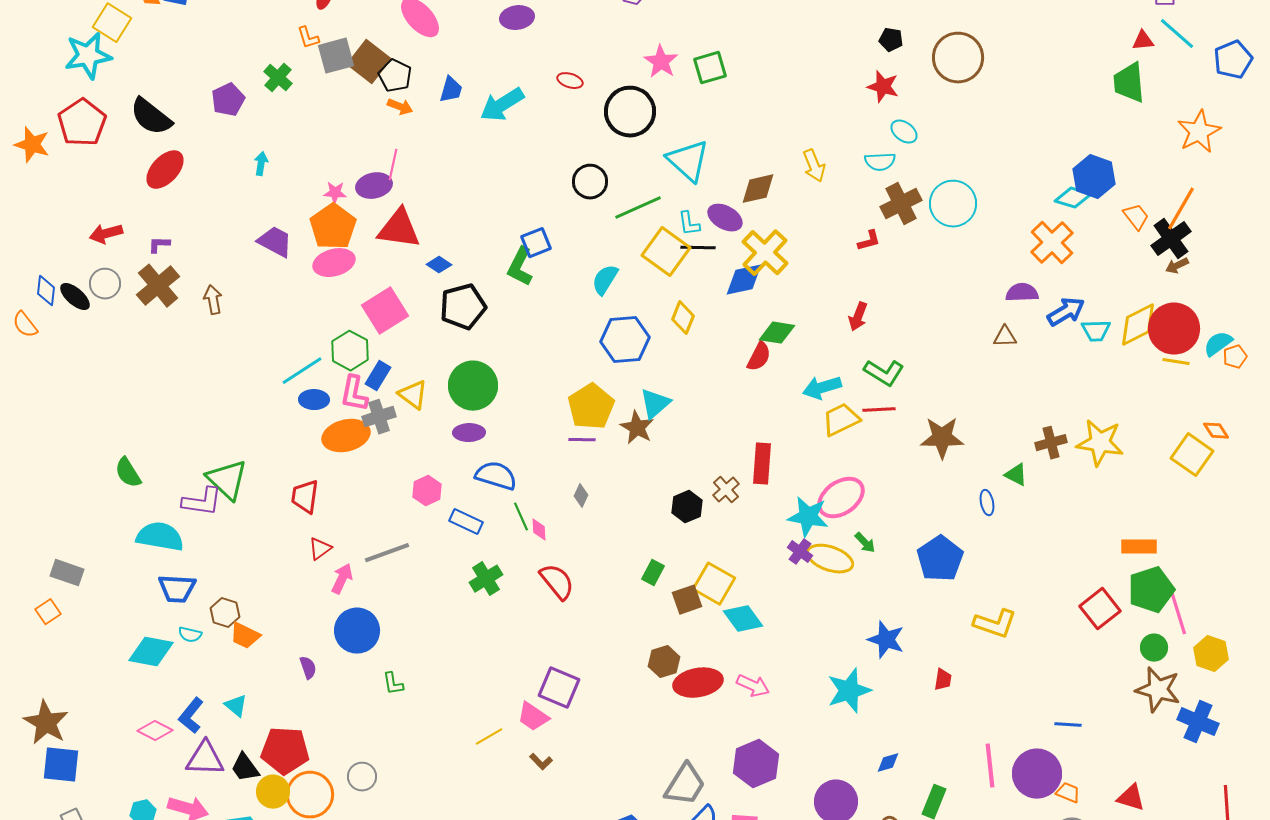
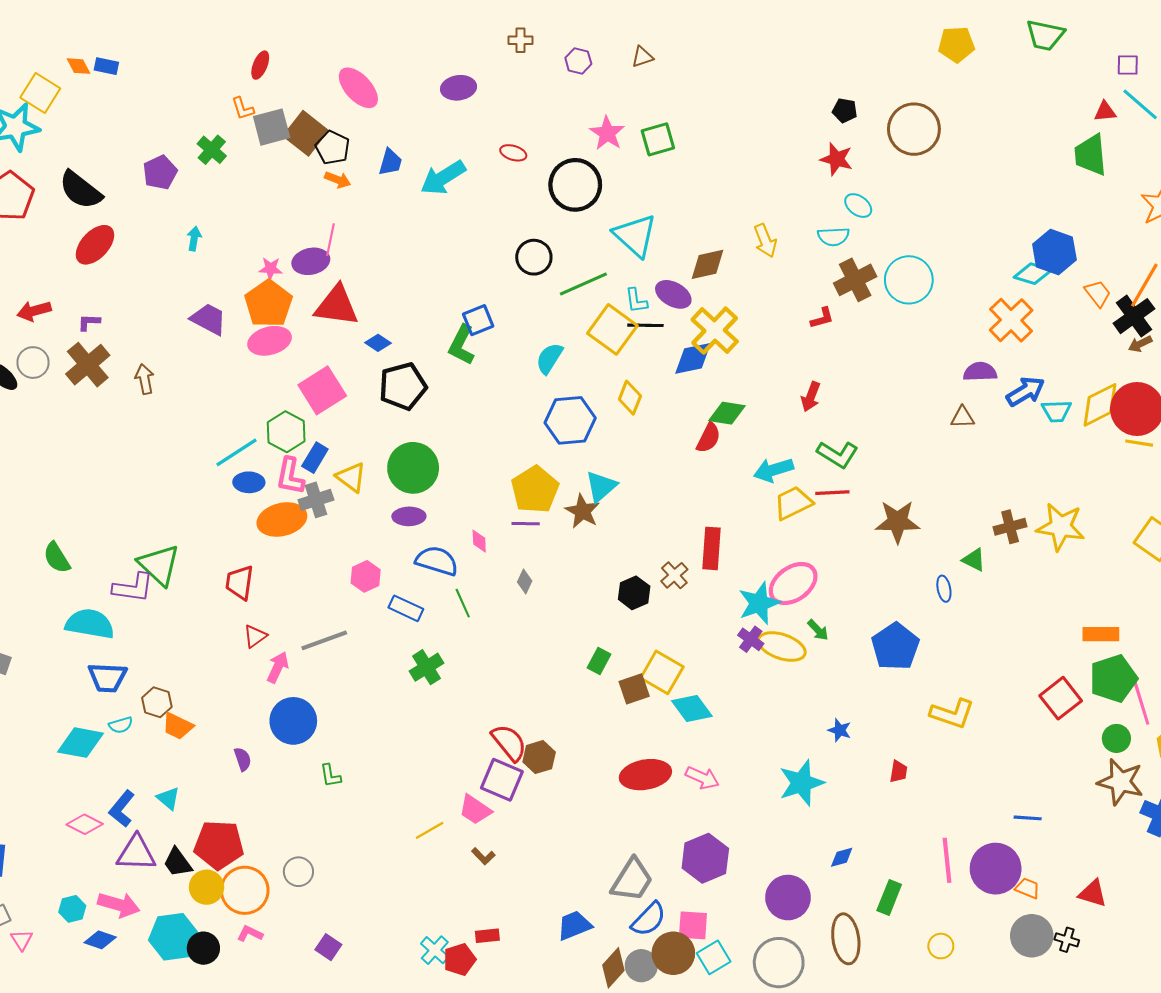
cyan star: (808, 517) -> (759, 603), turned -30
pink diamond: (539, 530) -> (479, 541), moved
red semicircle: (557, 582) -> (509, 743), moved
cyan semicircle: (190, 635) -> (121, 725), turned -30
blue star: (886, 640) -> (840, 730), size x0.6
brown hexagon: (664, 662) -> (539, 757), moved

